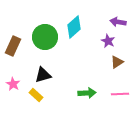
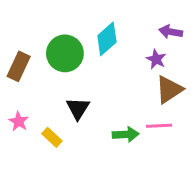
brown triangle: (117, 62) -> (169, 90), size x1.5
black triangle: (43, 75) -> (78, 108), moved, turned -42
pink line: (120, 94) -> (159, 126), moved

